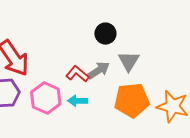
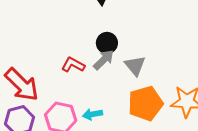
gray arrow: (99, 70) -> (104, 60), moved
red L-shape: (77, 74) -> (73, 65), moved

